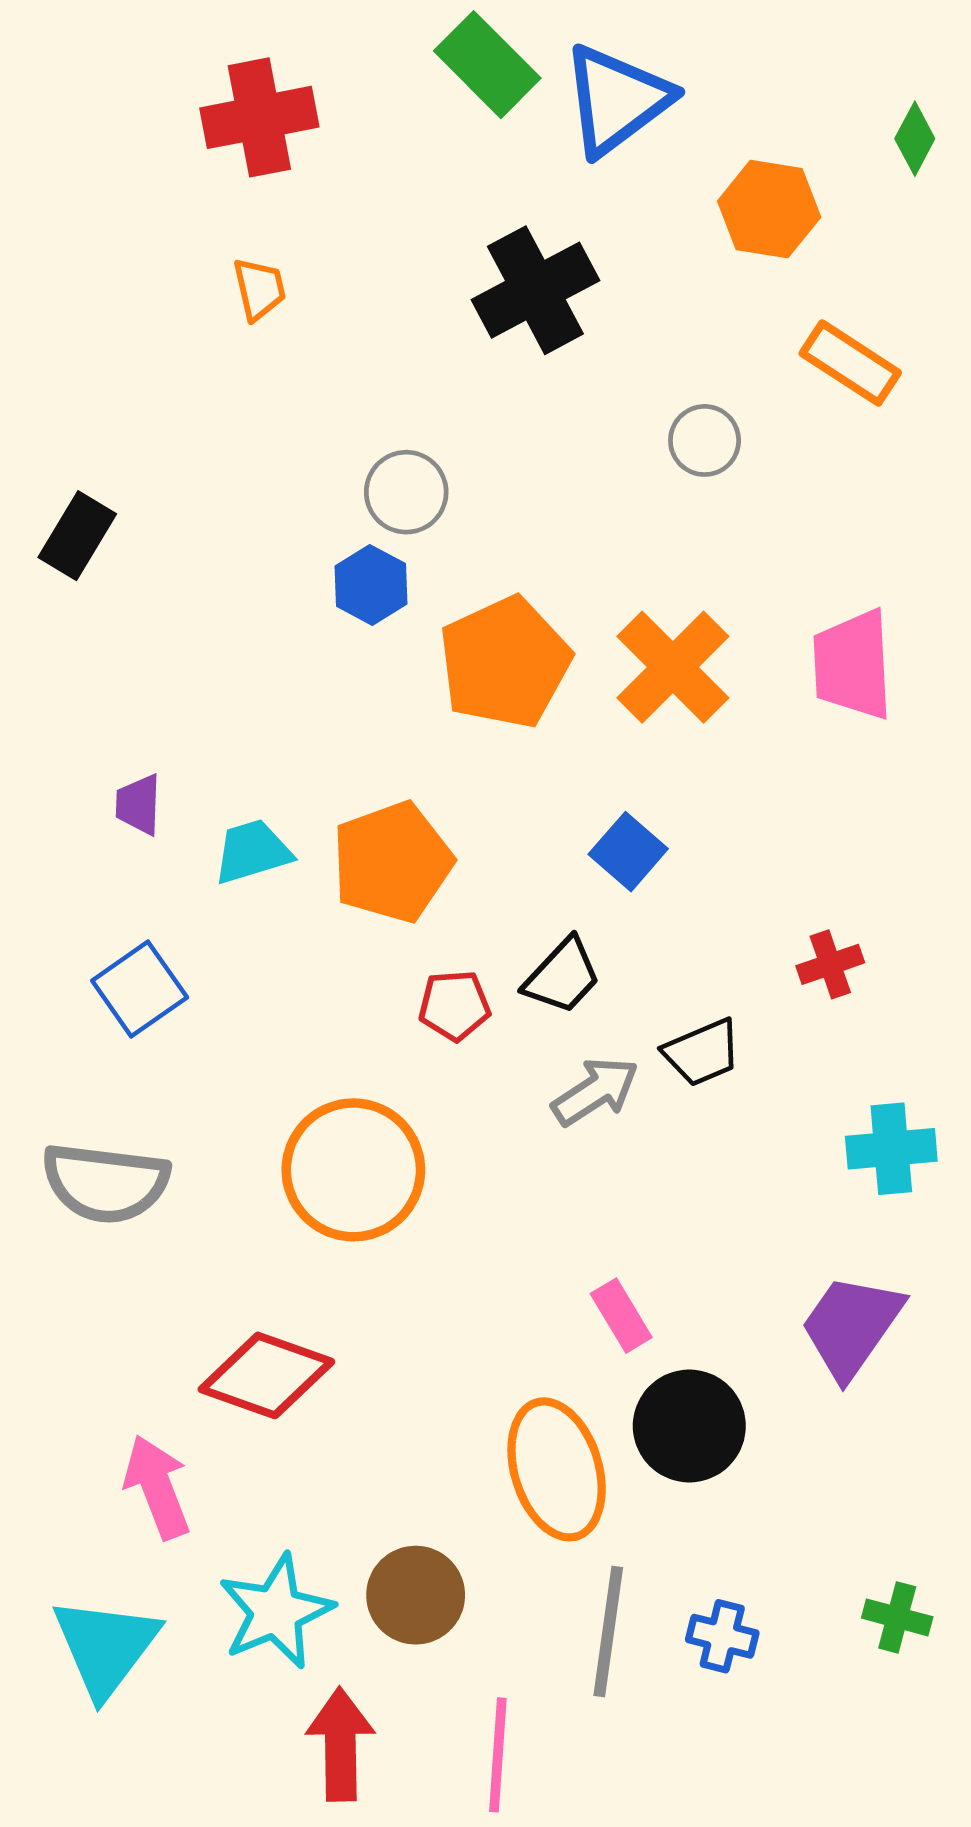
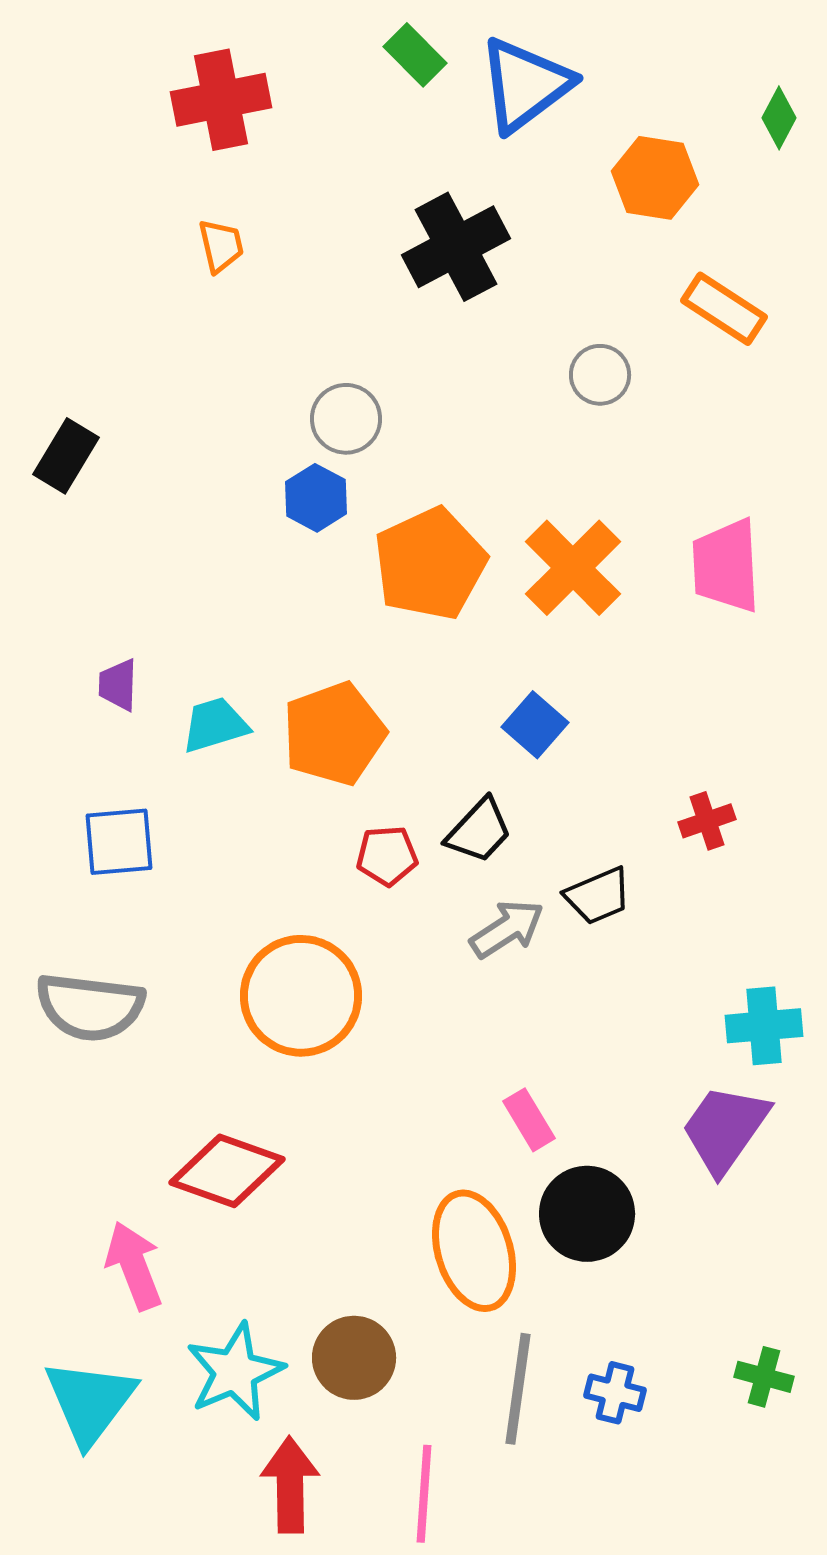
green rectangle: (487, 65) -> (415, 55), size x0.7
blue square: (140, 989) -> (119, 842), turned 30
cyan cross: (891, 1149) -> (764, 1026), moved

